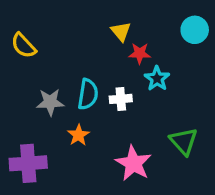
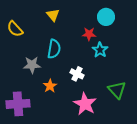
cyan circle: (195, 30) -> (106, 17), moved
yellow triangle: (121, 31) -> (53, 15), moved
cyan semicircle: (88, 94) -> (54, 49), moved
white cross: (121, 99) -> (77, 74), moved, turned 32

